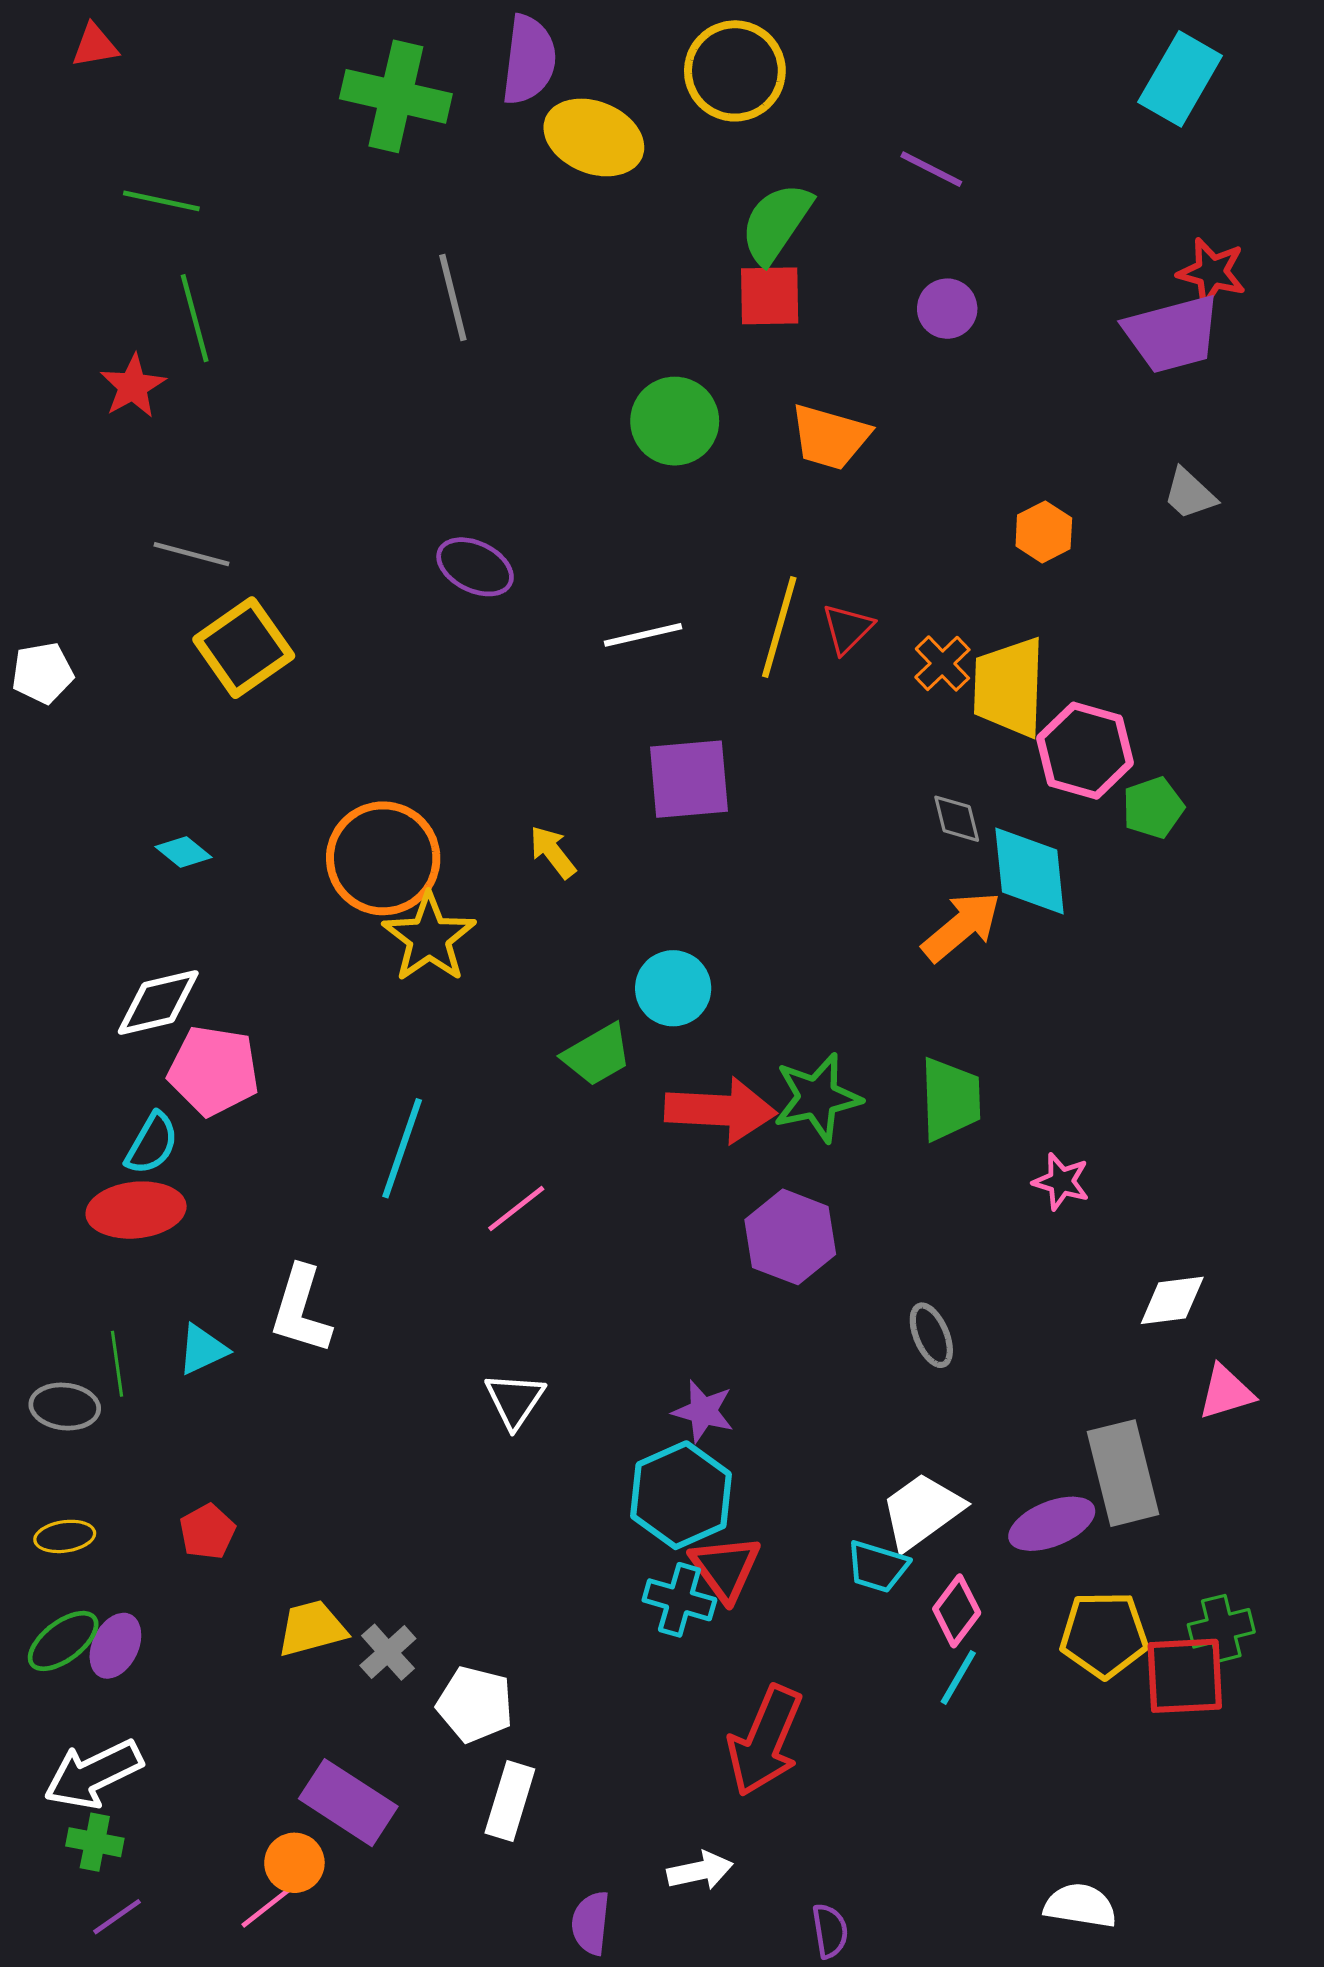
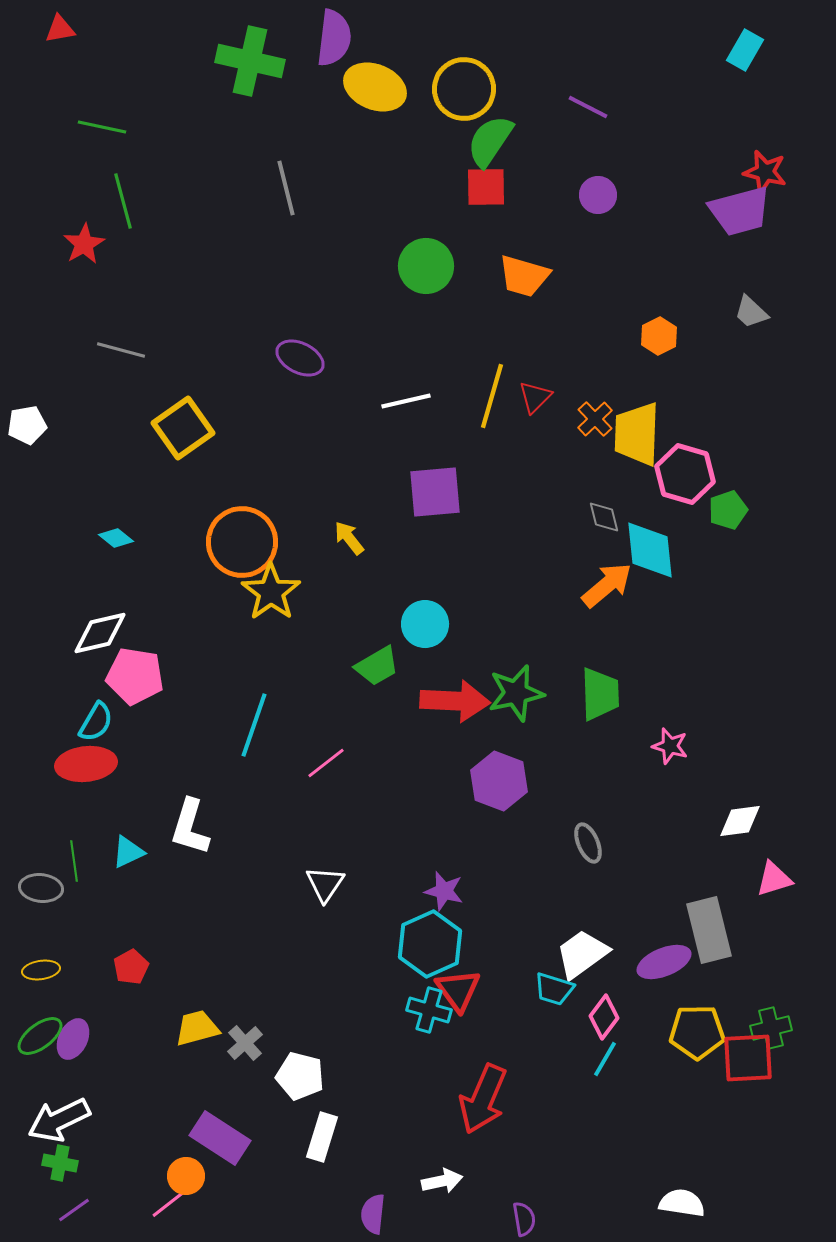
yellow circle: (735, 71) -> (464, 89), moved
cyan rectangle: (1180, 79) -> (745, 50), size x0.7
yellow square: (244, 648) -> (183, 428), moved

